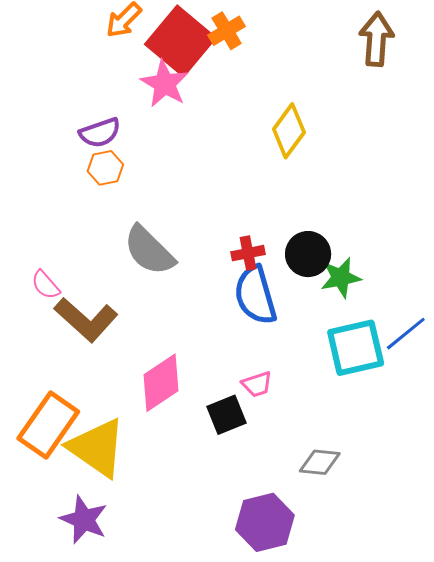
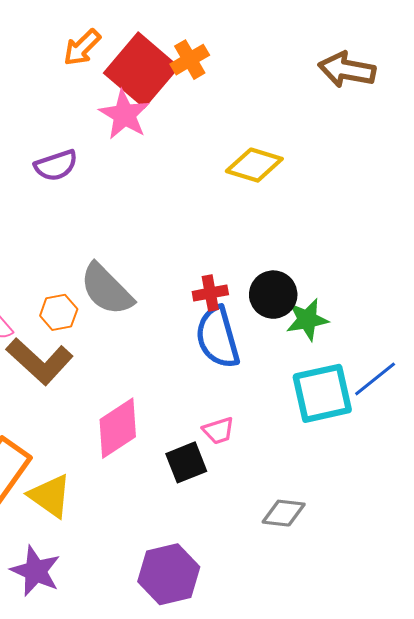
brown arrow: (376, 39) -> (347, 70), turned -84
yellow diamond: (289, 131) -> (254, 165), turned 70
orange hexagon: (105, 168) -> (59, 312), moved
yellow triangle: (97, 448) -> (50, 496), size x0.7
purple hexagon: (265, 522) -> (169, 574), moved

